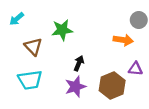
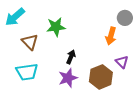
cyan arrow: (17, 19) -> (15, 17), size x1.5
orange arrow: (123, 40) -> (111, 36), turned 96
purple triangle: (135, 69) -> (122, 62), turned 40

